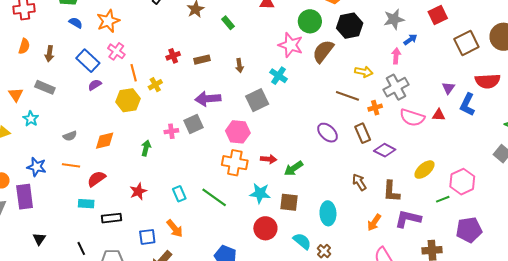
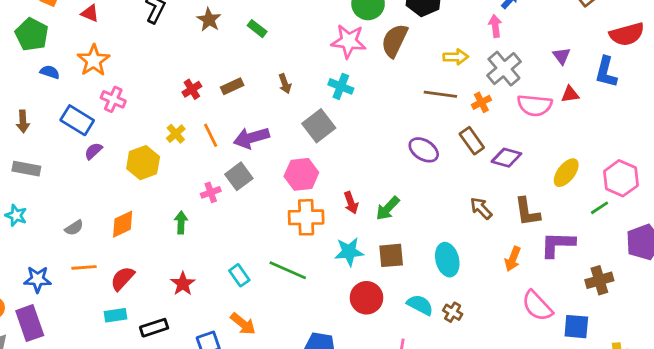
orange line: (134, 73) -> (211, 135), moved
purple triangle: (448, 88) -> (562, 56), moved
red arrow: (269, 159) -> (351, 203), turned 77

